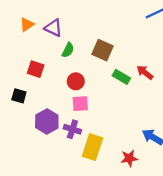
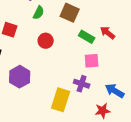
pink square: (80, 104) -> (92, 61), moved
purple cross: (72, 129) -> (82, 84), moved
red star: (129, 158) -> (103, 111), moved

